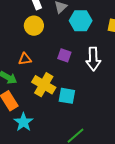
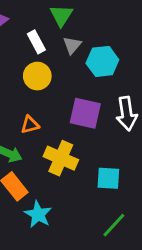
purple square: (64, 55) -> (85, 113), size x1.6
cyan square: (67, 96) -> (108, 178), moved

